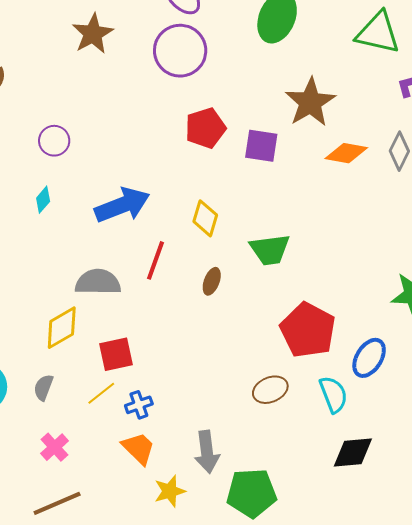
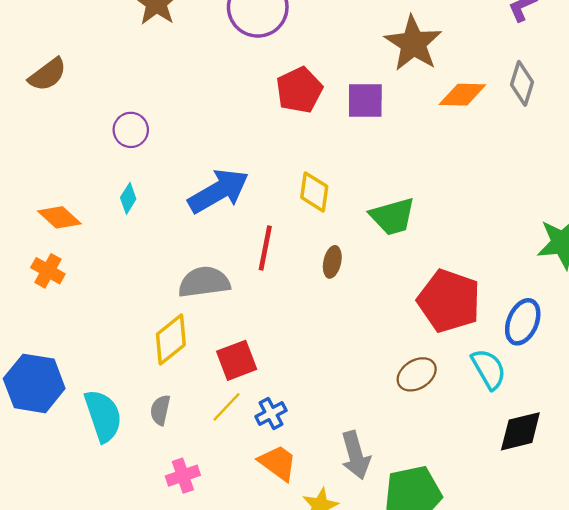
pink cross: (55, 447) -> (183, 476), turned 32

